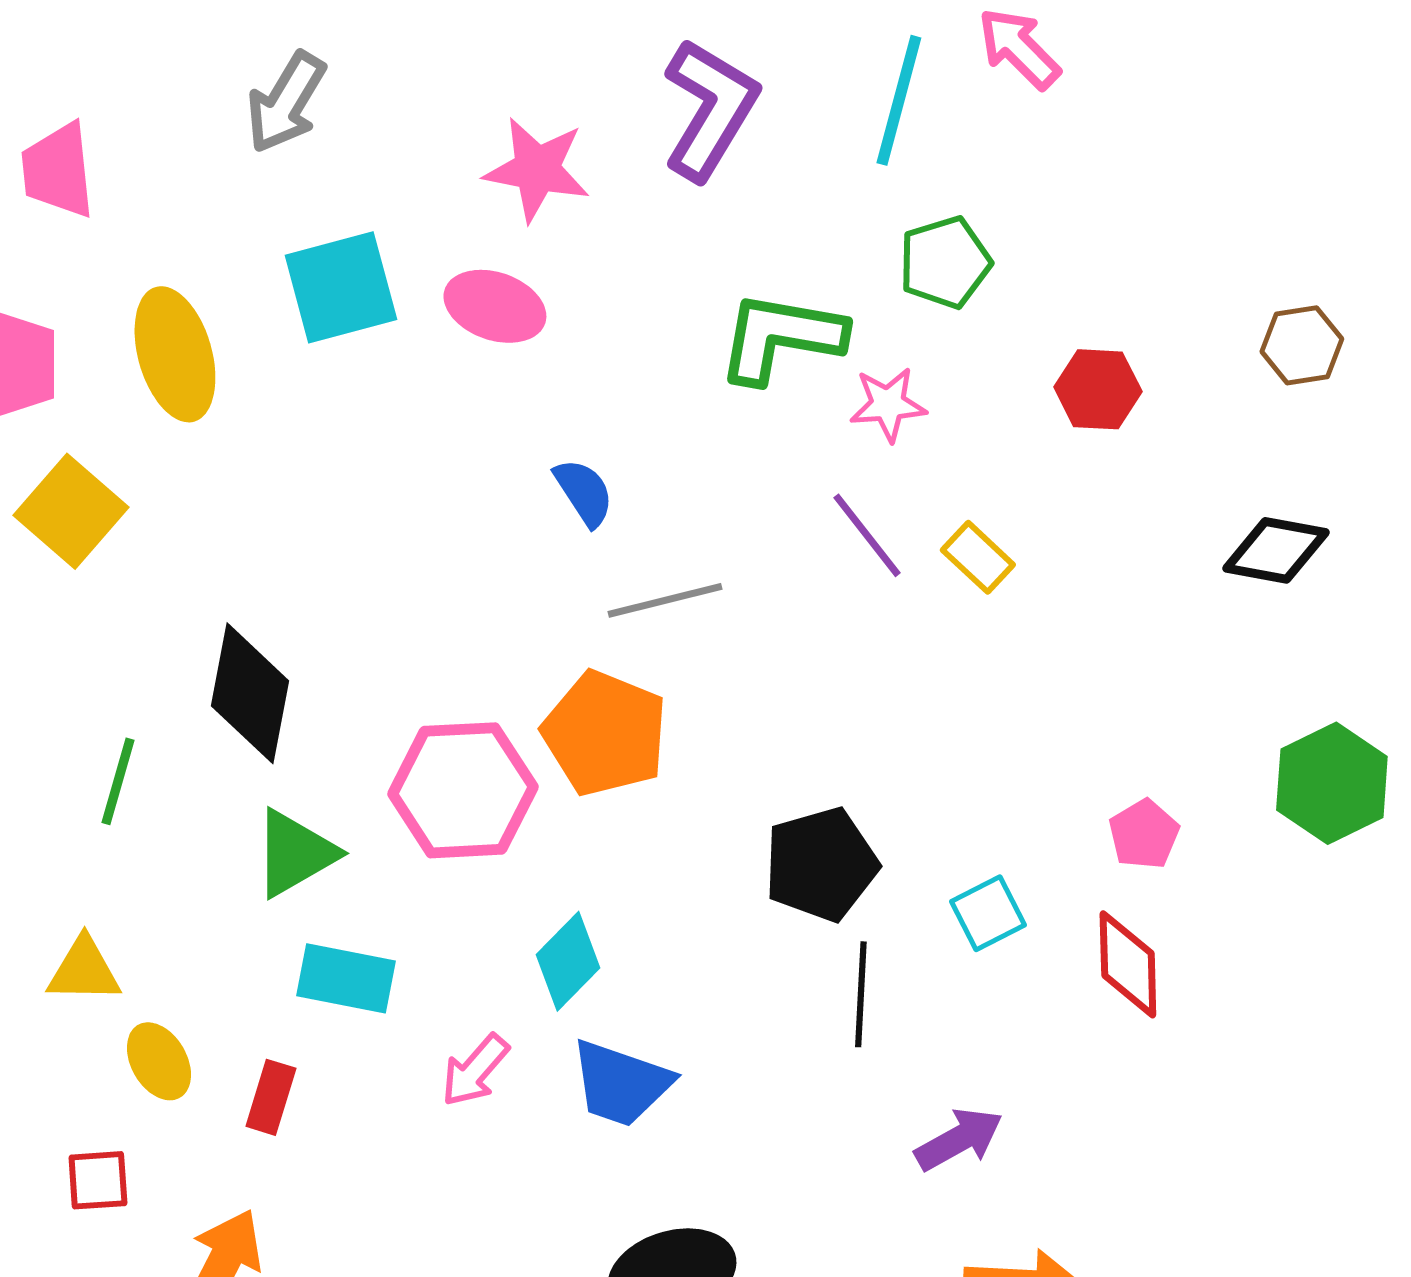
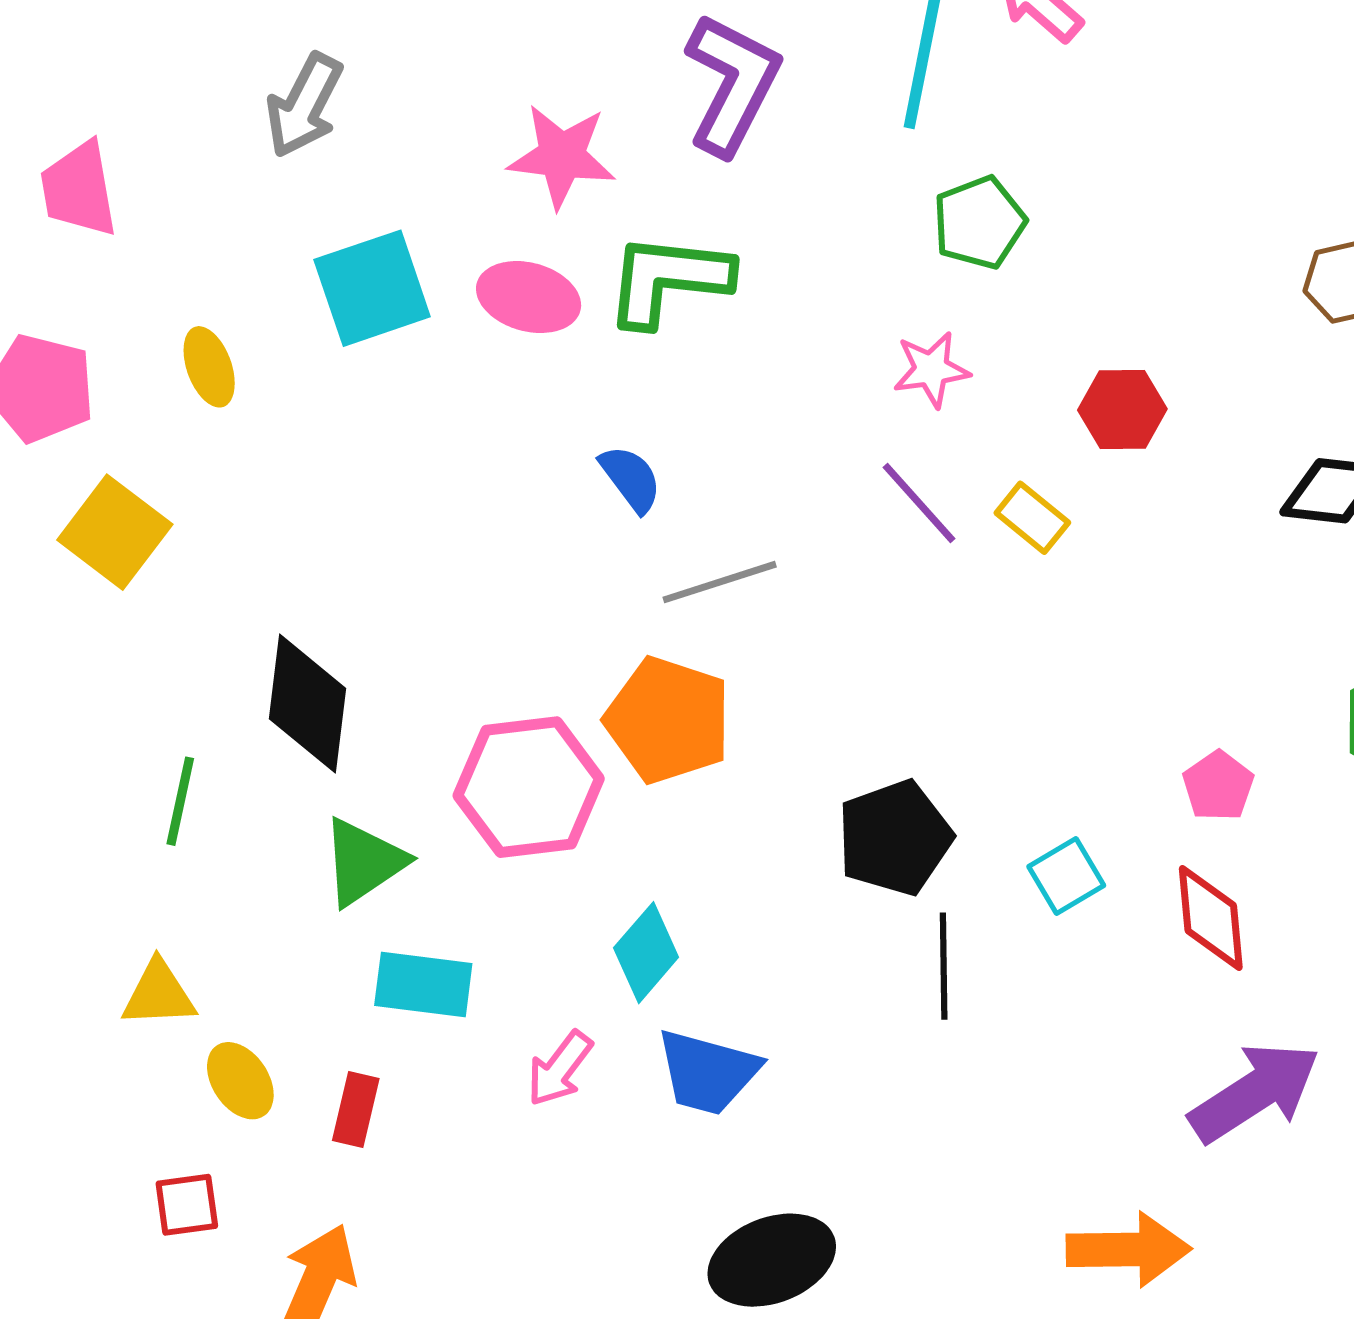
green L-shape: (781, 337) -> (668, 280), moved
yellow ellipse: (175, 354) -> (209, 367), size x0.6
red hexagon: (1098, 389) -> (1122, 409), moved
purple arrow: (959, 1139) -> (1255, 1092), moved, size x1.5

